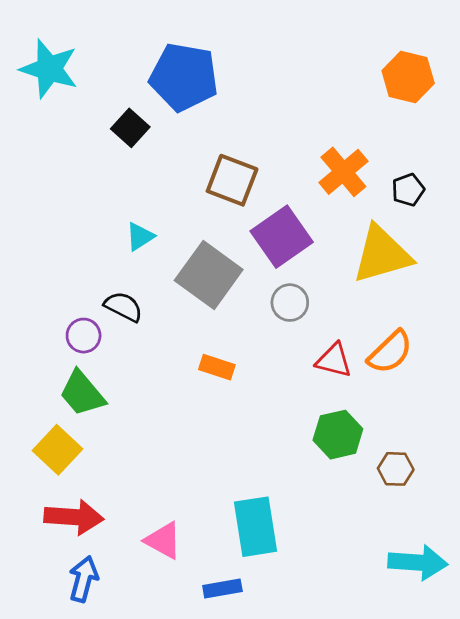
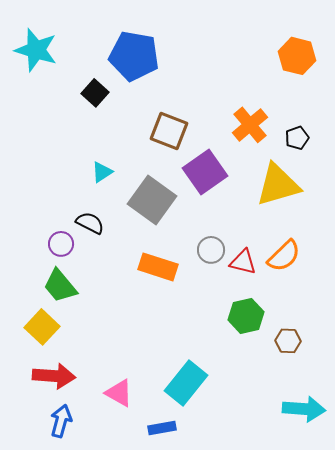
gray circle: (290, 303) -> (211, 250), moved
orange rectangle: (217, 367) -> (158, 267), size x1.5
cyan rectangle: (255, 527) -> (186, 383), turned 48

